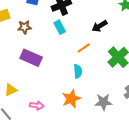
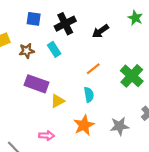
black arrow: (100, 26) -> (101, 31), moved
cyan rectangle: (60, 27) -> (54, 49), moved
yellow triangle: (11, 90) -> (58, 101), moved

